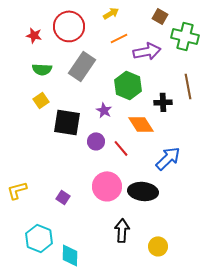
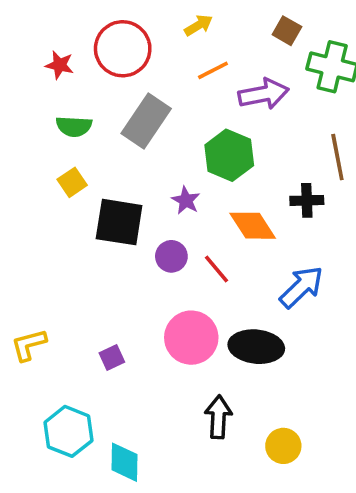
black cross: (163, 102) -> (307, 200), moved
purple square: (63, 197) -> (112, 357), turned 32

